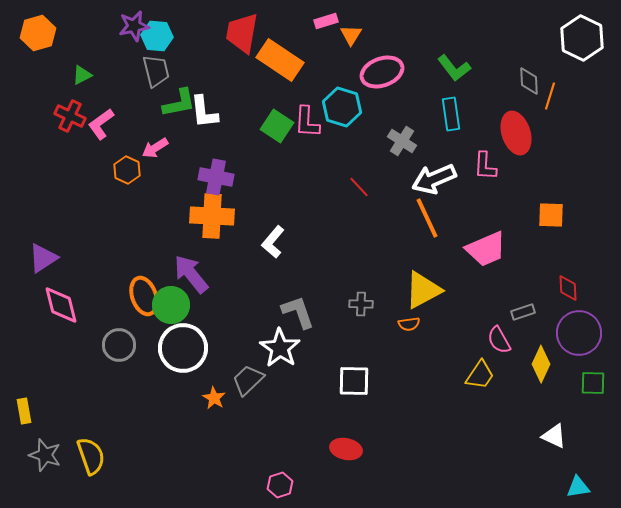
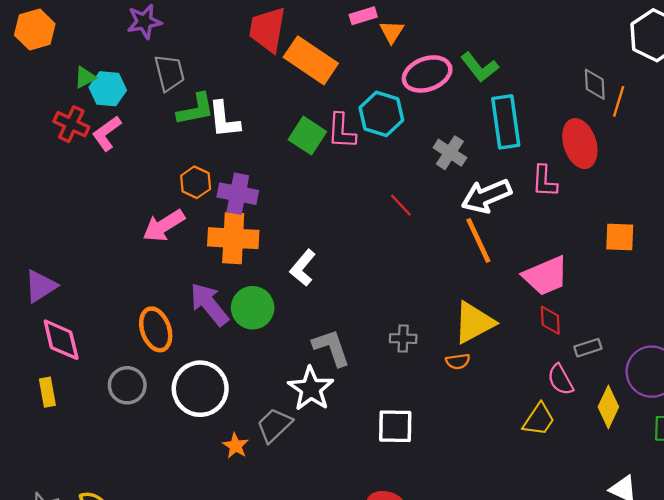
cyan hexagon: (157, 36) -> (108, 89), moved
green L-shape: (454, 68) -> (480, 67), moved
cyan rectangle: (451, 114) -> (506, 122), size x1.4
pink arrow: (155, 148) -> (164, 226), moved, size x1.4
orange hexagon: (127, 170) -> (196, 182), moved
red diamond: (568, 288) -> (550, 320), moved
green circle: (171, 305) -> (253, 308), moved
yellow rectangle: (24, 411) -> (47, 392), moved

